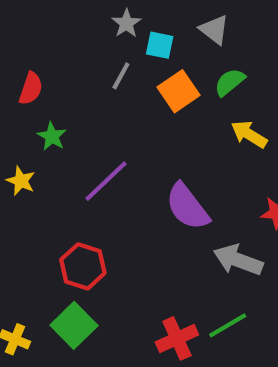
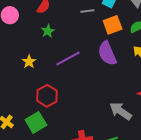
gray line: (121, 76) -> (87, 11), turned 40
yellow star: (21, 181) -> (29, 62), moved
purple semicircle: (187, 207) -> (107, 53), moved

